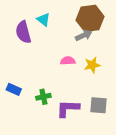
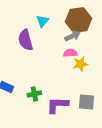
cyan triangle: (43, 19) -> (42, 21), moved, turned 32
purple semicircle: (23, 32) -> (25, 40), moved
pink semicircle: (68, 61) -> (70, 53), moved

